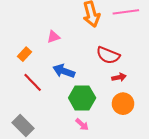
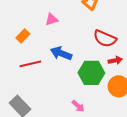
red line: (33, 82) -> (30, 64), turned -60
green hexagon: (82, 98) -> (91, 73), moved

